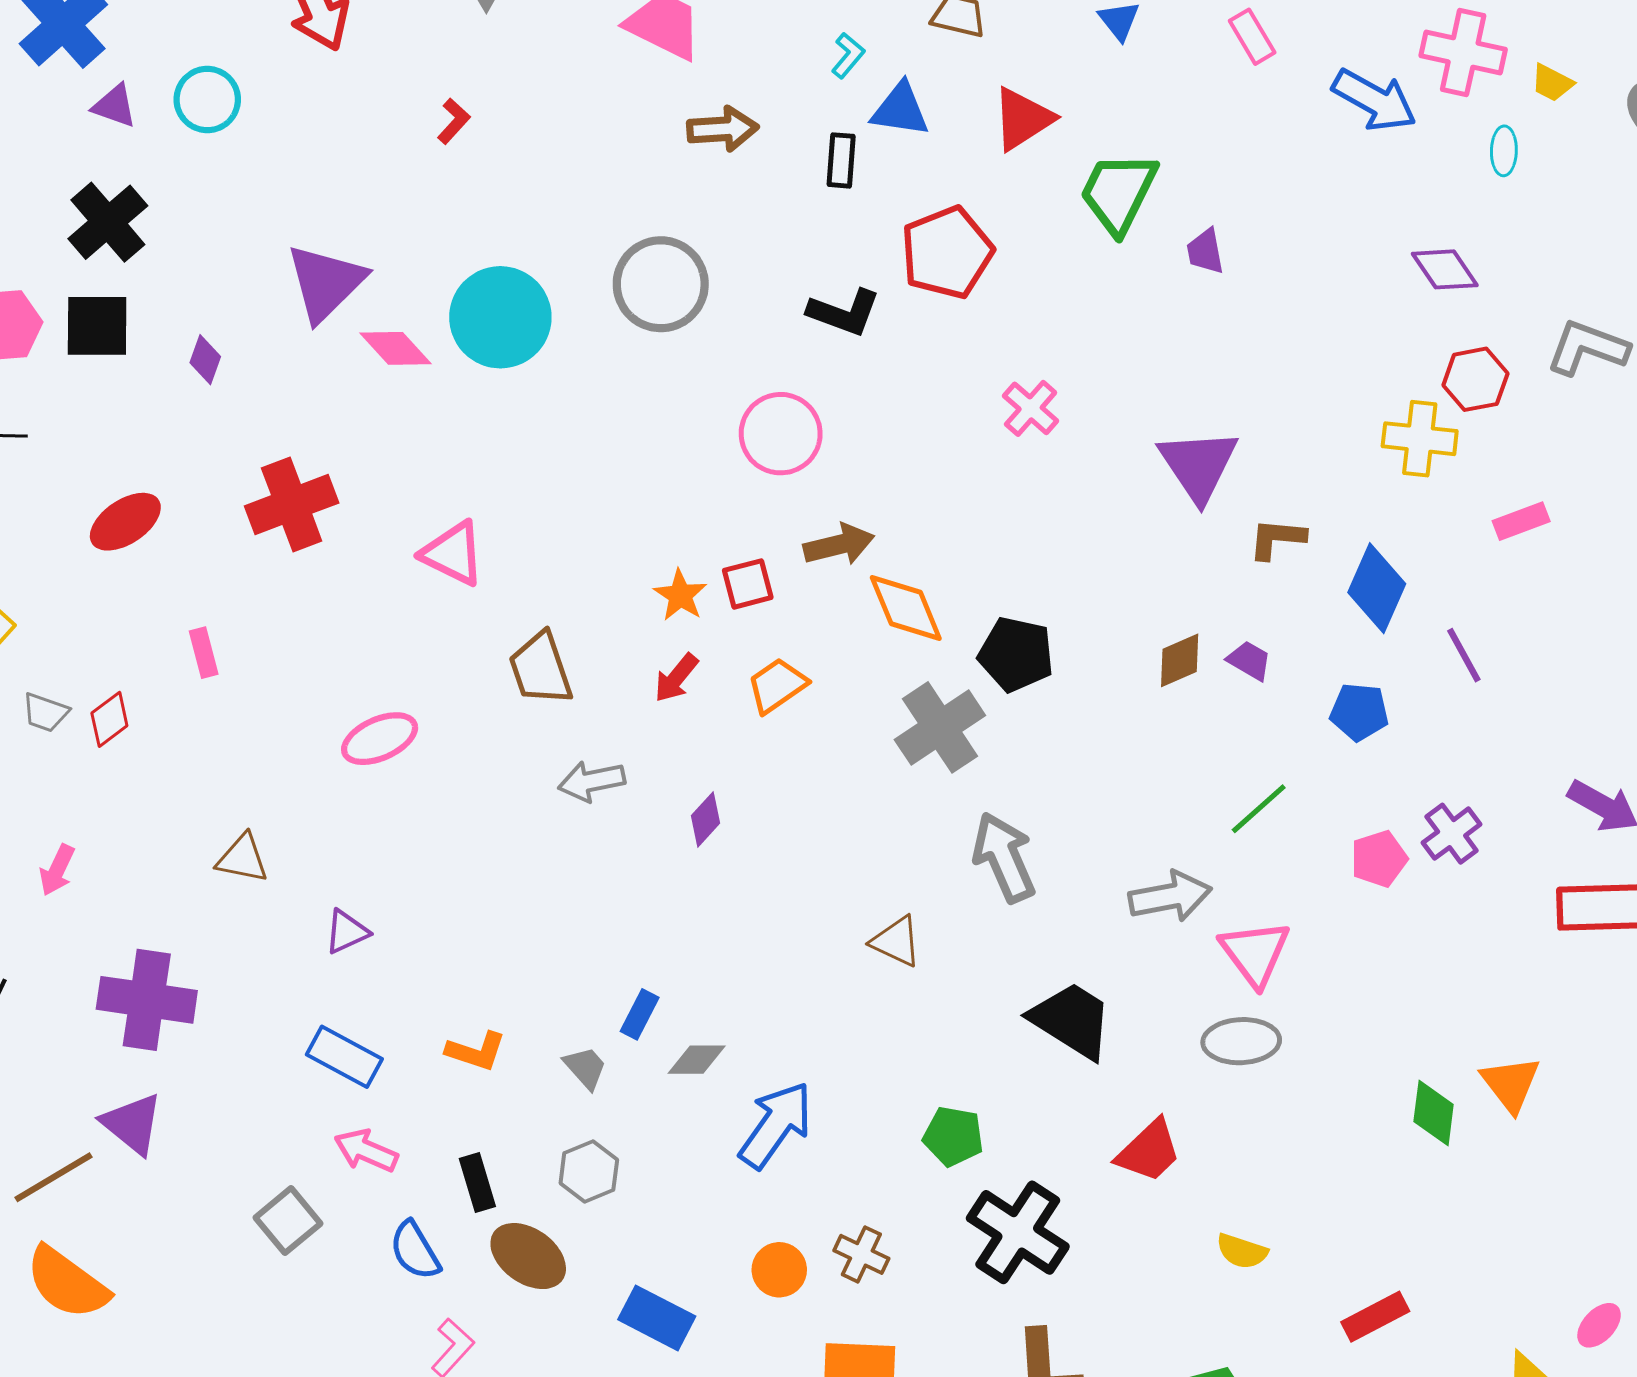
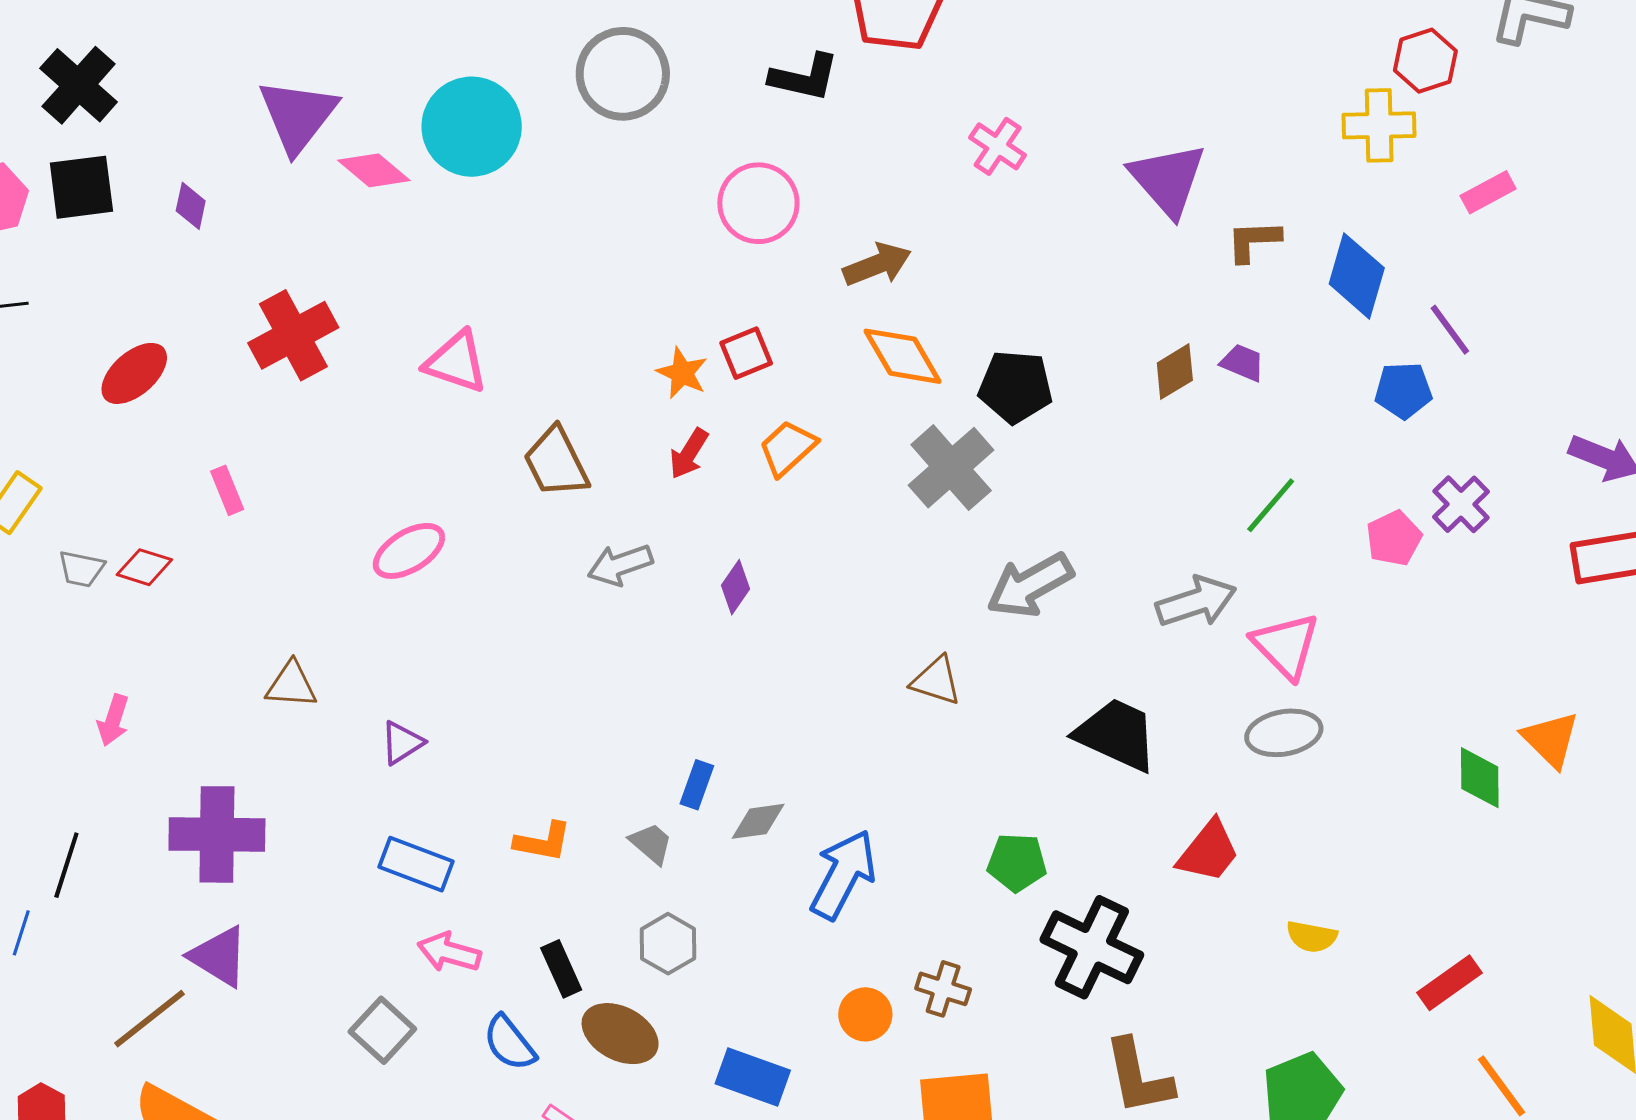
brown arrow: (839, 545) -> (877, 265), moved
blue pentagon: (1359, 712) -> (1403, 390), moved
red diamond: (109, 719) -> (144, 567), turned 62
gray arrow: (1004, 857) -> (1030, 585), turned -88

